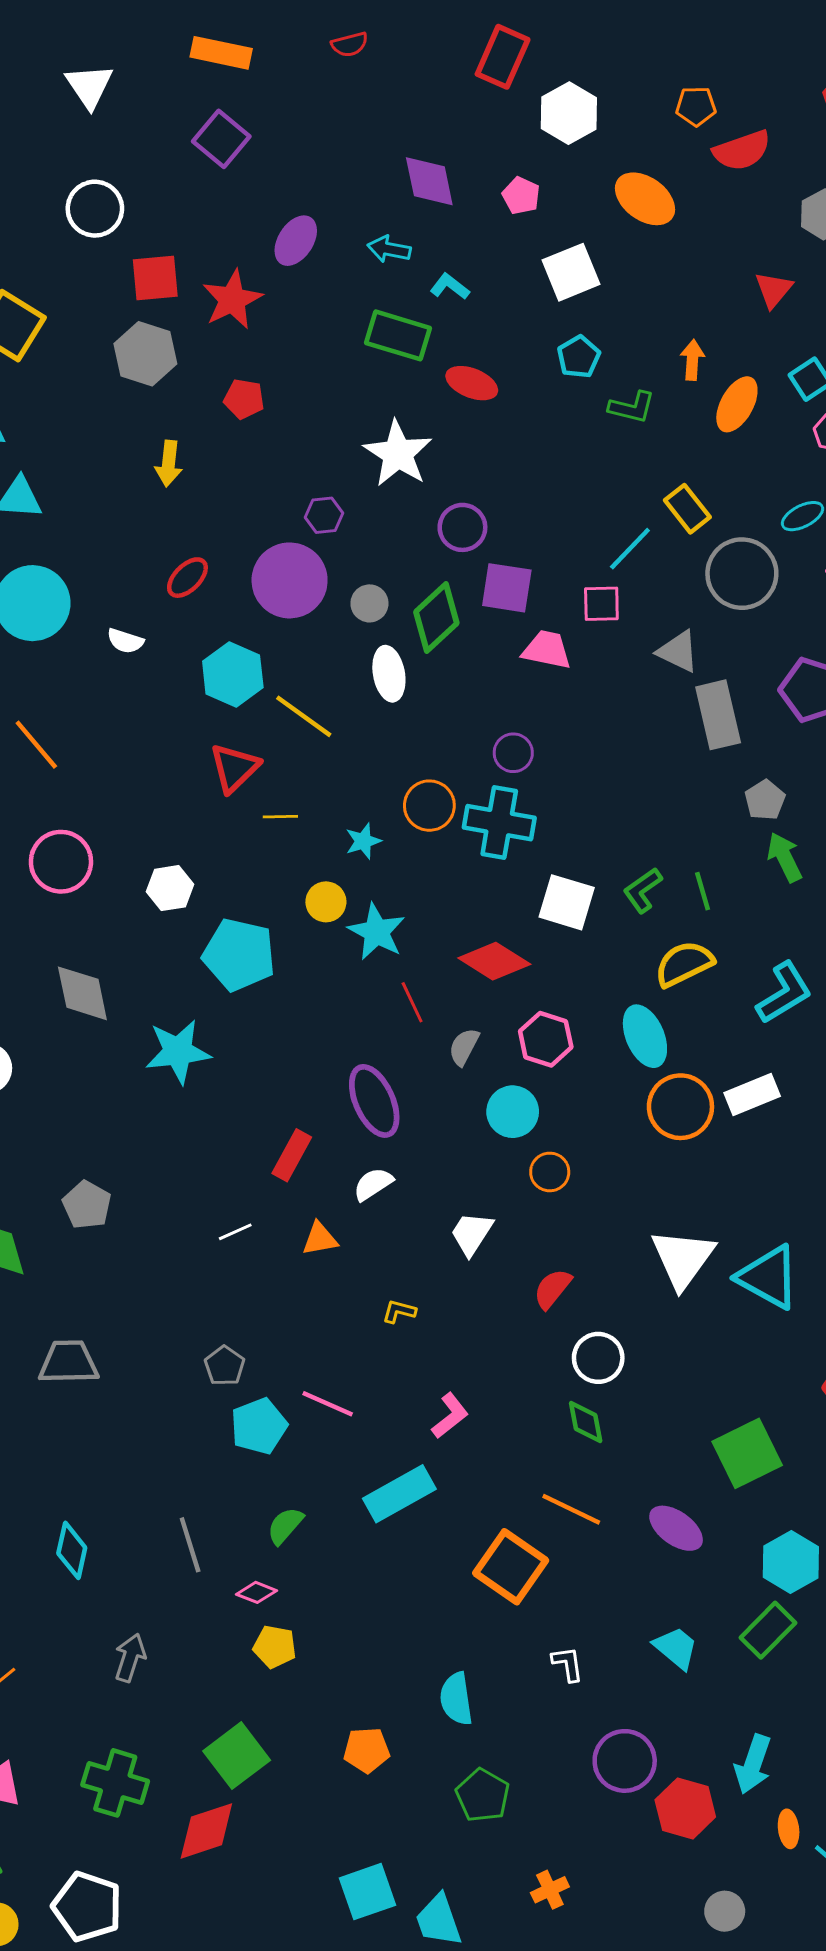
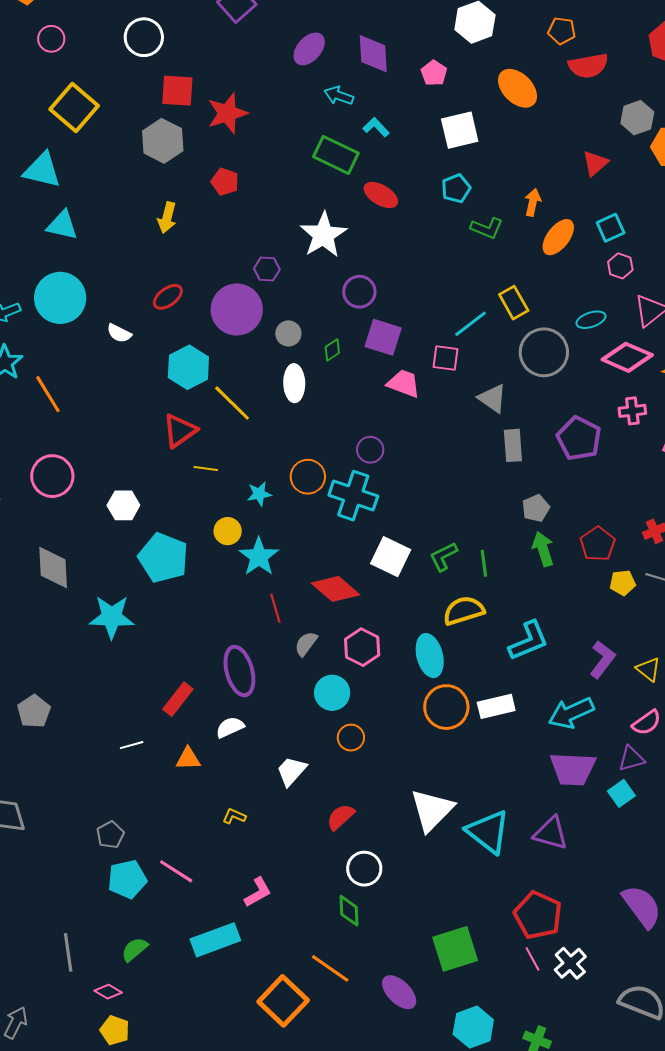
purple ellipse: (296, 241) -> (309, 49), moved
green diamond: (436, 617) -> (332, 350), size x0.5
gray rectangle: (718, 715) -> (513, 445), size x0.7

